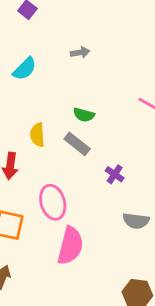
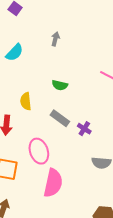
gray arrow: (80, 52) -> (55, 39), turned -64
gray rectangle: (77, 144) -> (60, 118), moved

